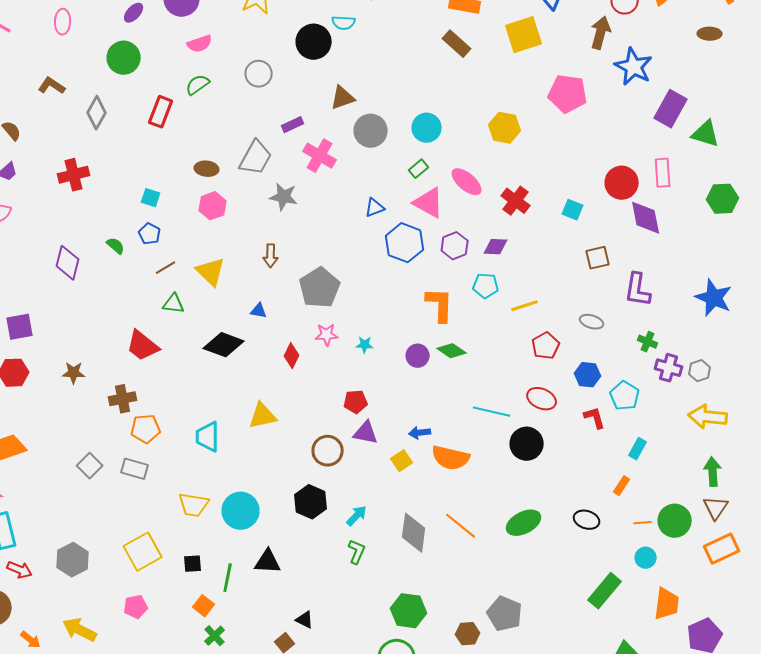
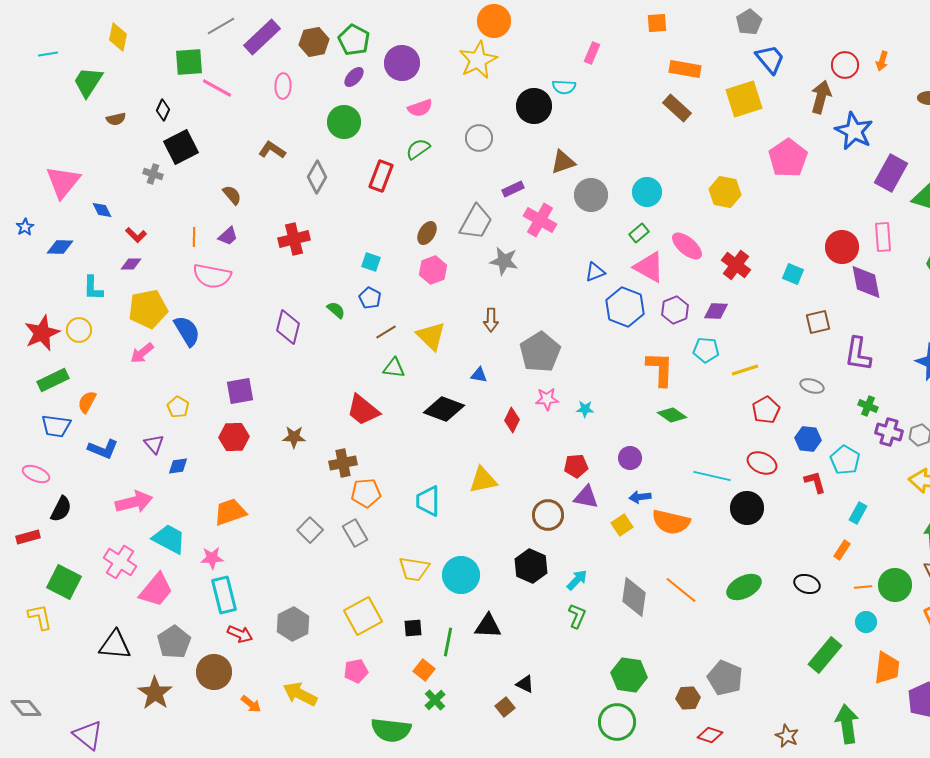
pink pentagon: (568, 94) -> (788, 158), turned 30
brown ellipse: (207, 169) -> (427, 233), turned -65
purple circle: (418, 356) -> (630, 458), moved
gray rectangle: (135, 469) -> (355, 533), turned 44

